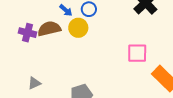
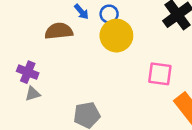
yellow circle: (78, 28) -> (116, 36), moved, size x1.4
purple cross: (27, 33) -> (28, 72), moved

